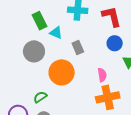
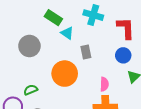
green rectangle: (40, 21) -> (53, 18), turned -42
gray circle: (34, 51) -> (29, 46), moved
green semicircle: (40, 97) -> (31, 90), moved

